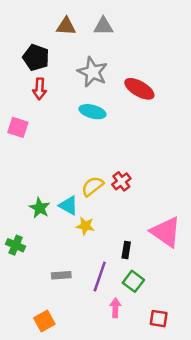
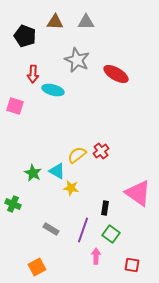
black pentagon: (36, 58) -> (25, 36), moved
cyan ellipse: (92, 112) -> (53, 90), moved
gray rectangle: (61, 275) -> (51, 229), turned 35

